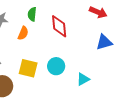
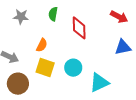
orange semicircle: (23, 33) -> (42, 45), moved
cyan triangle: (83, 79) -> (99, 83), size x1.5

